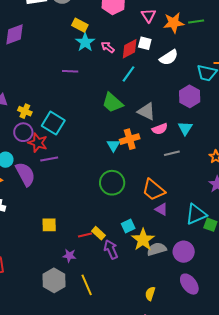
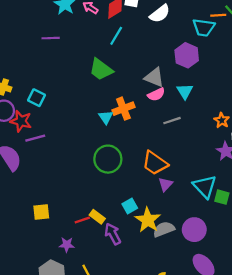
gray triangle: (146, 111) -> (154, 77), moved
cyan square: (53, 123) -> (36, 98), size x0.7
purple triangle: (161, 209) -> (165, 184), turned 48
cyan triangle: (196, 214) -> (205, 187), turned -45

